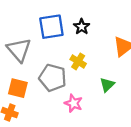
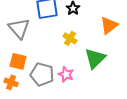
gray pentagon: (53, 78) -> (42, 74), moved
green triangle: (107, 85) -> (95, 58), size x1.6

